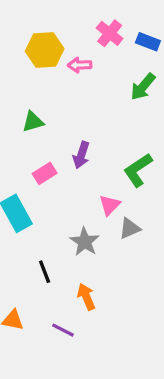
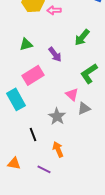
green arrow: (143, 87) -> (82, 37), moved
purple arrow: (81, 155) -> (55, 54), moved, turned -56
pink rectangle: (45, 173) -> (33, 75), size x1.5
pink triangle: (110, 205) -> (72, 94), turned -32

